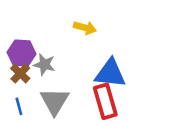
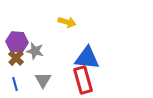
gray triangle: (54, 101) -> (43, 80), size x0.7

